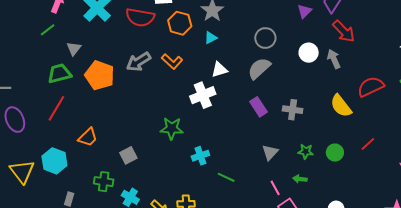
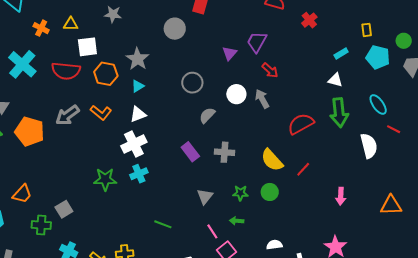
red arrow: (344, 31) -> (270, 70), size x0.7
gray semicircle: (259, 68) -> (207, 115), moved, size x0.7
white triangle: (219, 70) -> (138, 114), moved
yellow semicircle: (341, 106) -> (272, 160), moved
red line: (368, 144) -> (303, 169), moved
cyan cross: (200, 156) -> (139, 174), moved
green cross: (104, 182) -> (41, 225), moved

